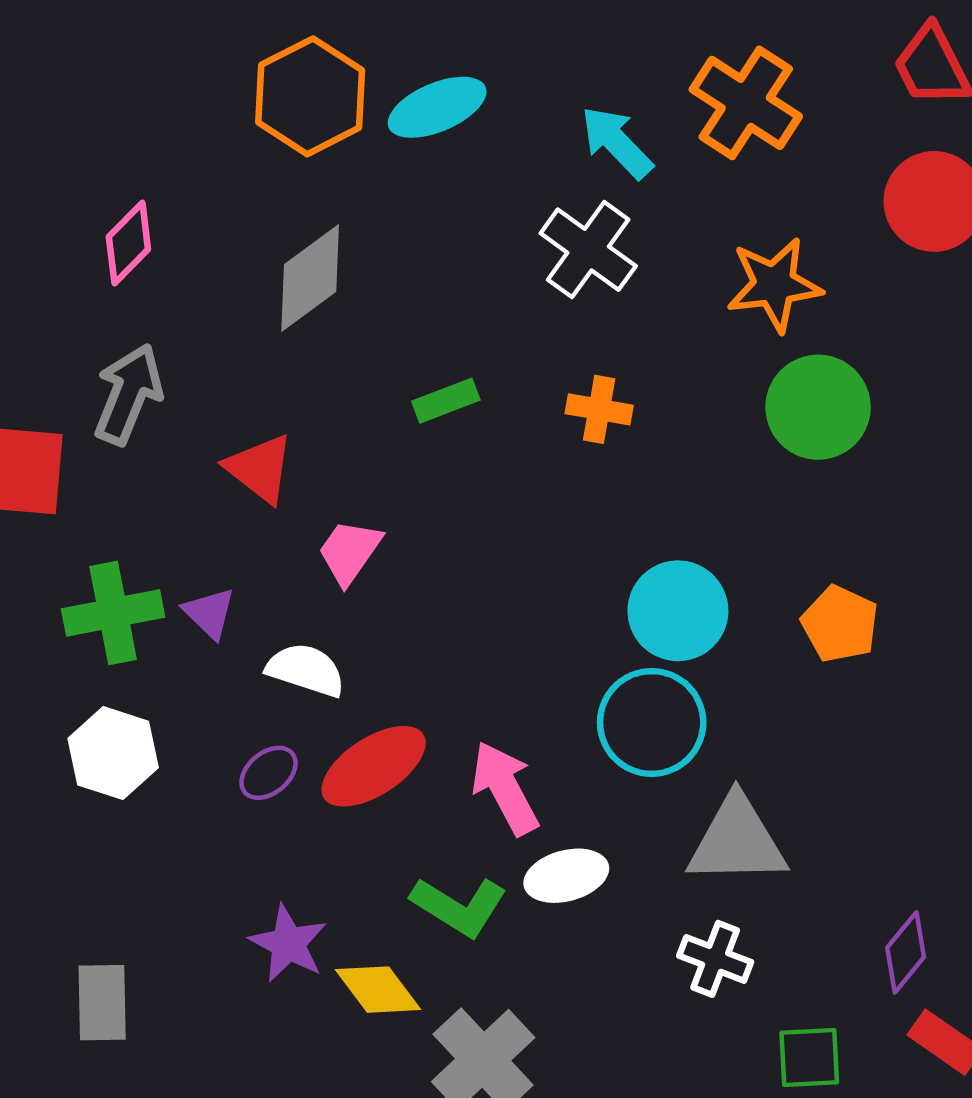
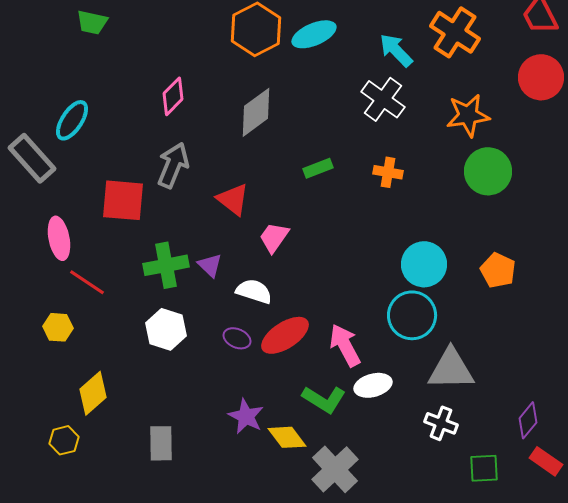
purple ellipse: (269, 773) -> (237, 338), turned 64

